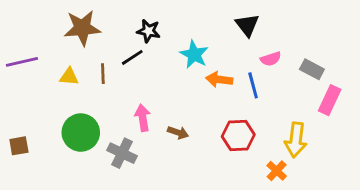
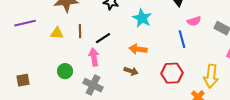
black line: (132, 57) -> (103, 38), moved
orange arrow: (219, 80) -> (138, 49), moved
pink arrow: (143, 118) -> (94, 57), moved
green circle: (81, 133) -> (65, 71), size x0.6

